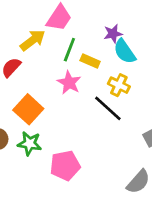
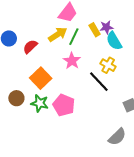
yellow arrow: (33, 40) -> (58, 34), moved
yellow rectangle: (90, 61) -> (95, 30), moved, turned 32
pink pentagon: (65, 165) -> (64, 105), moved, turned 30

